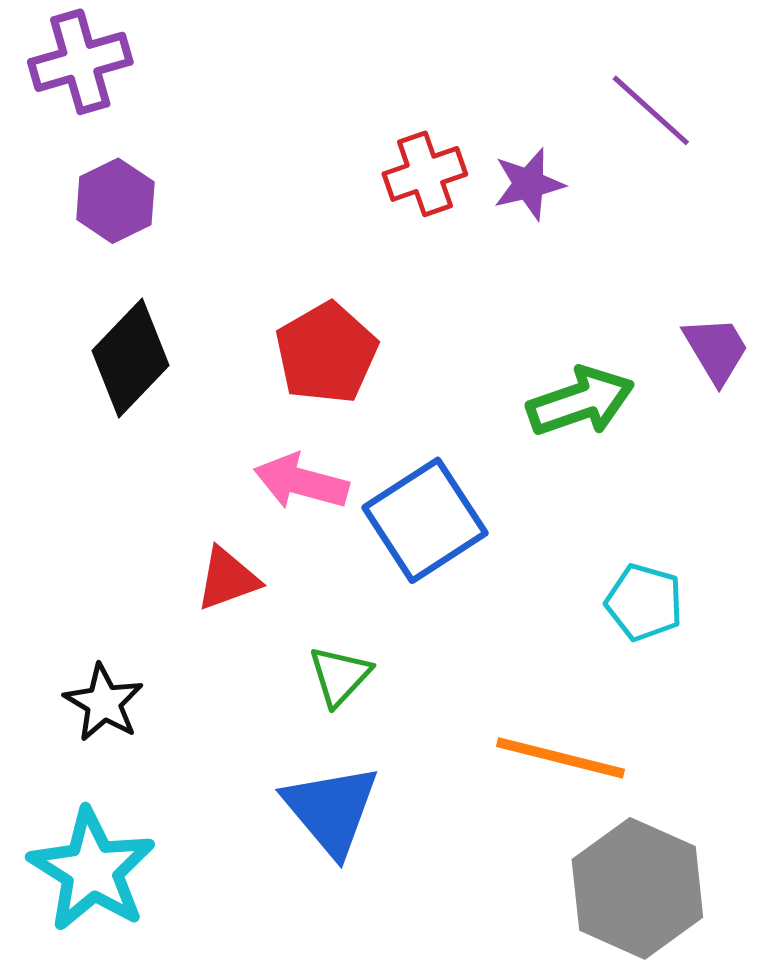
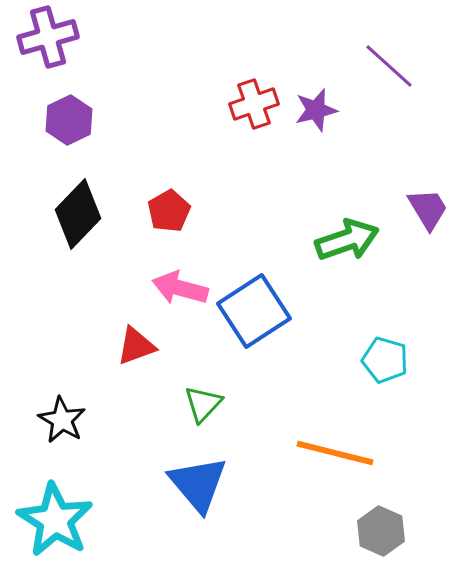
red pentagon: (326, 353) -> (169, 211), moved, size x0.7
gray hexagon: (637, 888) -> (381, 531), size x0.6

